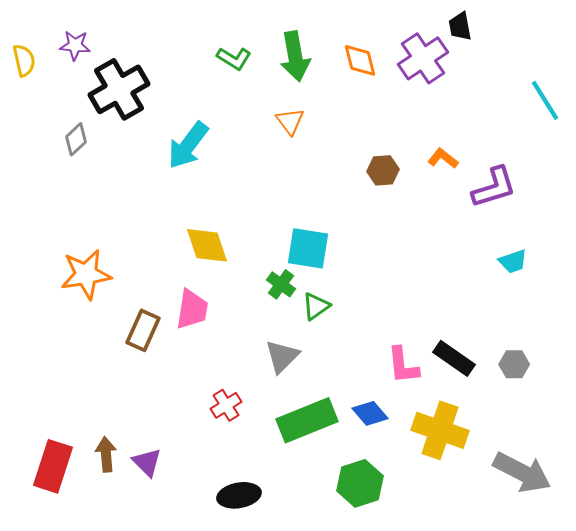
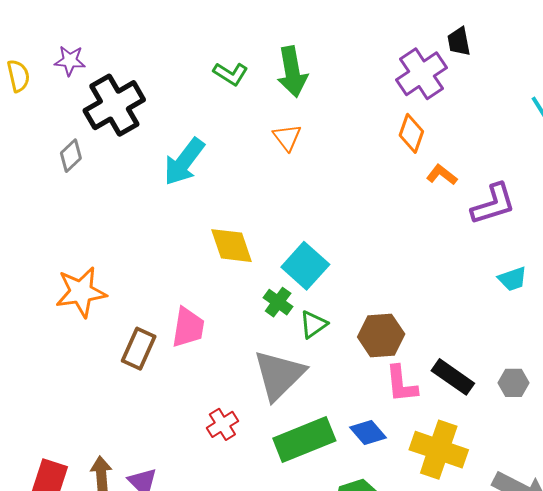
orange diamond: (360, 60) -> (411, 133), moved, turned 33
brown hexagon: (383, 170) -> (381, 335), moved, size x1.4
yellow diamond: (207, 245) -> (232, 246), moved
cyan square: (308, 248) -> (305, 266), turned 33
gray triangle: (282, 356) -> (279, 375), size x1.5

